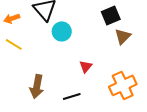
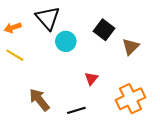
black square: (111, 15) -> (104, 30), moved, turned -30
brown arrow: (37, 86) -> (39, 100), turned 130

